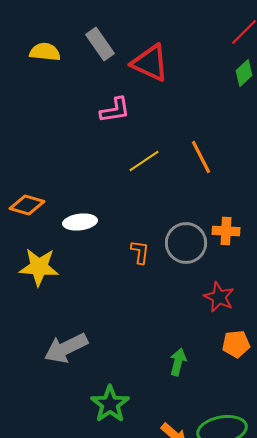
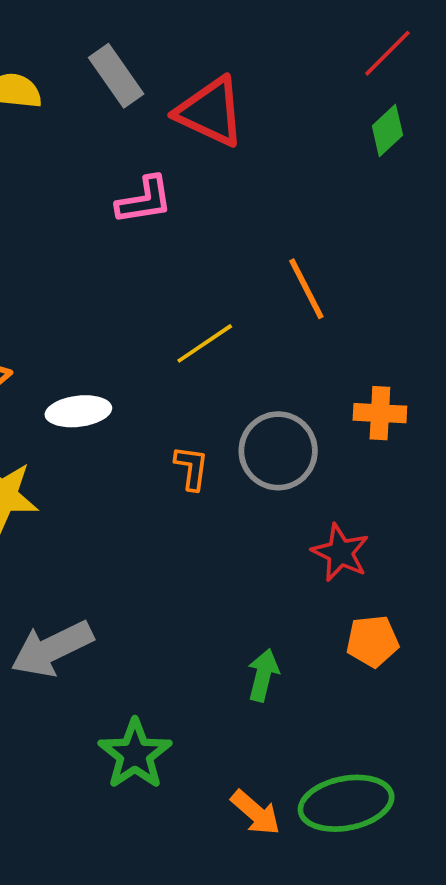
yellow line: (144, 161) -> (205, 343), moved
orange cross: (226, 231) -> (380, 413), moved

